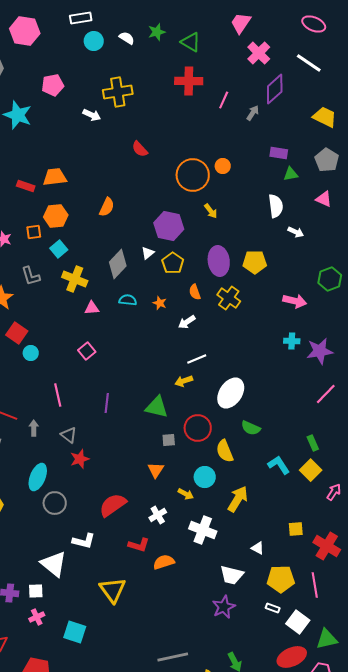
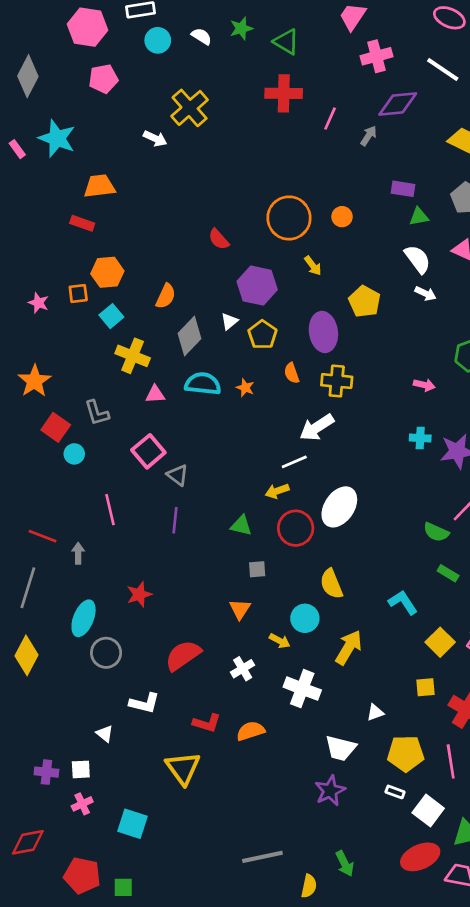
pink hexagon: (25, 31) -> (87, 27), moved
pink cross: (259, 53) -> (376, 56), turned 30
pink pentagon: (53, 85) -> (103, 79), moved
purple diamond: (275, 89) -> (398, 104), turned 36
yellow cross: (118, 92) -> (190, 108), turned -32
red semicircle: (140, 149) -> (219, 239), moved
orange circle: (223, 166) -> (342, 217), moved
orange trapezoid: (55, 177) -> (99, 186), moved
red rectangle: (26, 186) -> (82, 223), moved
white semicircle: (276, 206) -> (418, 259), moved, turned -30
orange semicircle: (107, 207) -> (166, 296), moved
yellow pentagon: (255, 262) -> (365, 301), moved, turned 30
gray L-shape: (31, 276) -> (97, 413), moved
yellow cross: (229, 298) -> (337, 381), turned -30
cyan semicircle: (128, 300) -> (203, 384), size x1.5
pink arrow: (295, 301) -> (424, 385), size x0.7
white arrow: (187, 322) -> (317, 427), moved, size x1.5
pink square: (87, 351) -> (148, 451), size x1.4
green triangle: (157, 407) -> (241, 526), size x0.7
red circle: (198, 428) -> (296, 528), moved
green semicircle: (251, 428) -> (436, 532), moved
gray triangle: (69, 435) -> (178, 475), moved
green rectangle: (313, 443) -> (448, 573), turned -35
yellow square: (311, 470) -> (440, 642), moved
red L-shape: (139, 545) -> (207, 723), moved
white triangle: (258, 548) -> (375, 712), turned -48
white triangle: (54, 564) -> (105, 734), size x0.5

